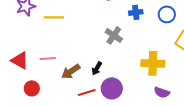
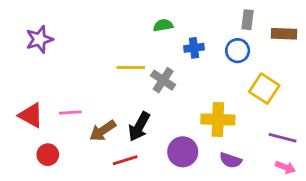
yellow line: (54, 17) -> (131, 67), moved
black arrow: (97, 68) -> (139, 127), size x1.5
purple circle: (112, 88) -> (183, 152), moved

